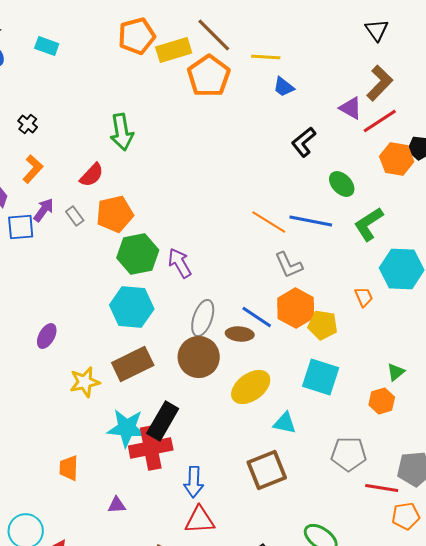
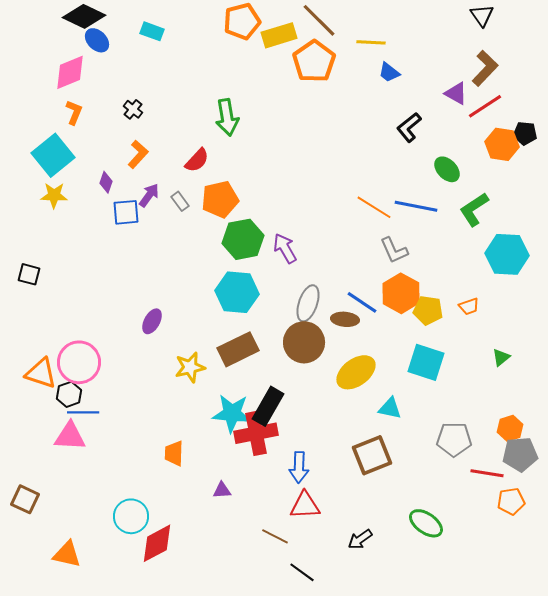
orange trapezoid: (364, 297) -> (469, 306), moved, turned 95
orange hexagon: (382, 401) -> (510, 428), moved

